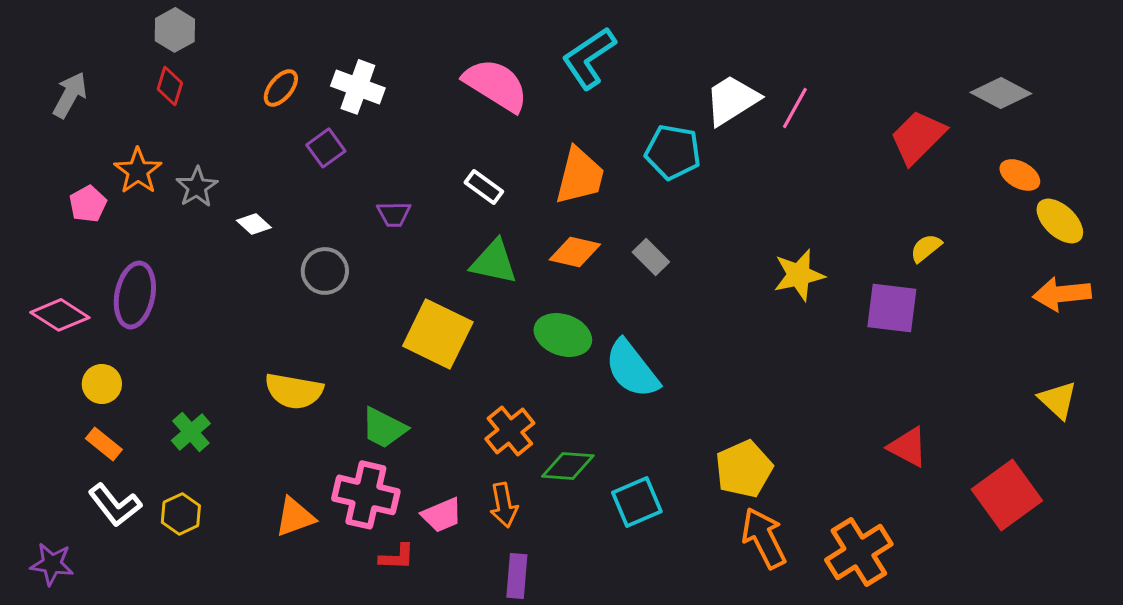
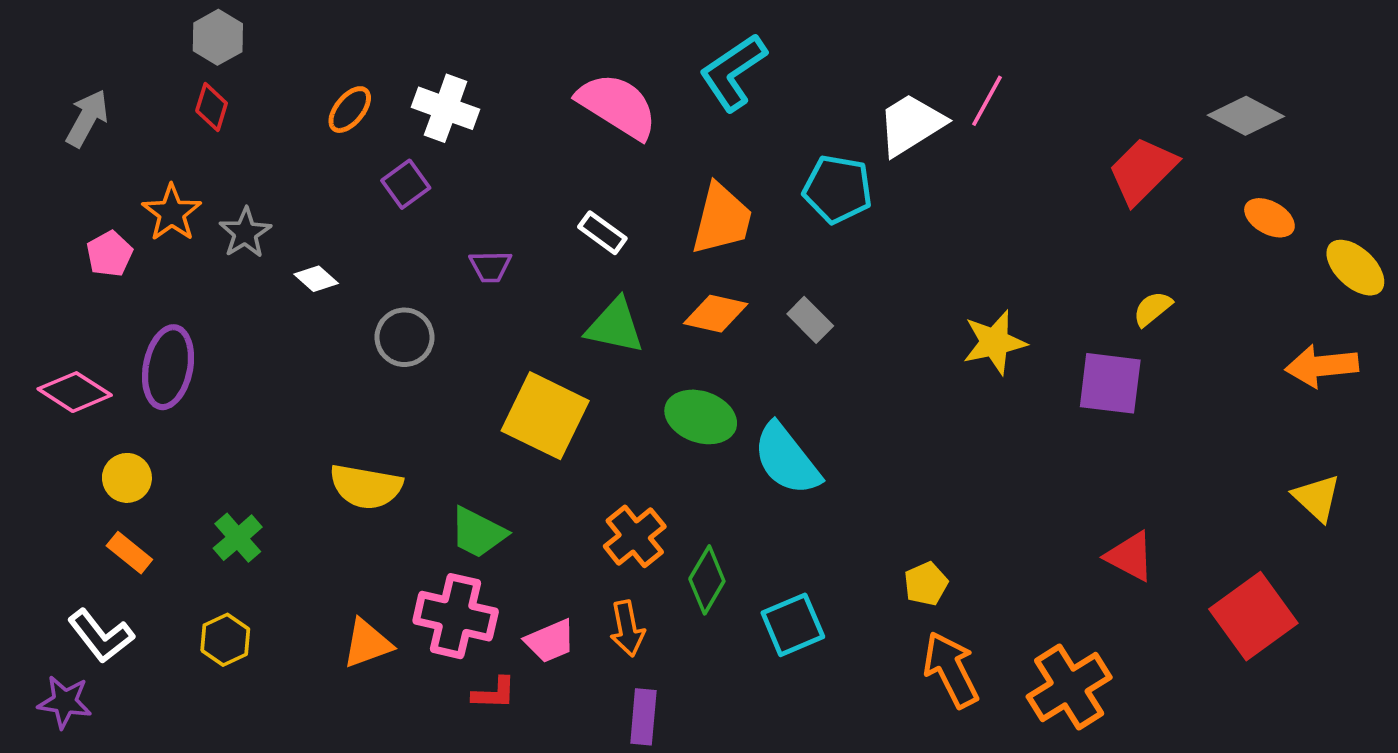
pink line: (795, 108) -> (987, 101), moved
yellow ellipse: (1060, 221) -> (1355, 268), moved
green diamond: (568, 466) -> (707, 580), turned -64
yellow pentagon: (744, 469) -> (926, 584), size x0.6
white L-shape: (115, 505) -> (101, 636), moved

